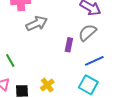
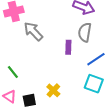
gray arrow: (37, 24) -> (33, 31), turned -100
gray semicircle: (87, 33) -> (85, 32), turned -30

